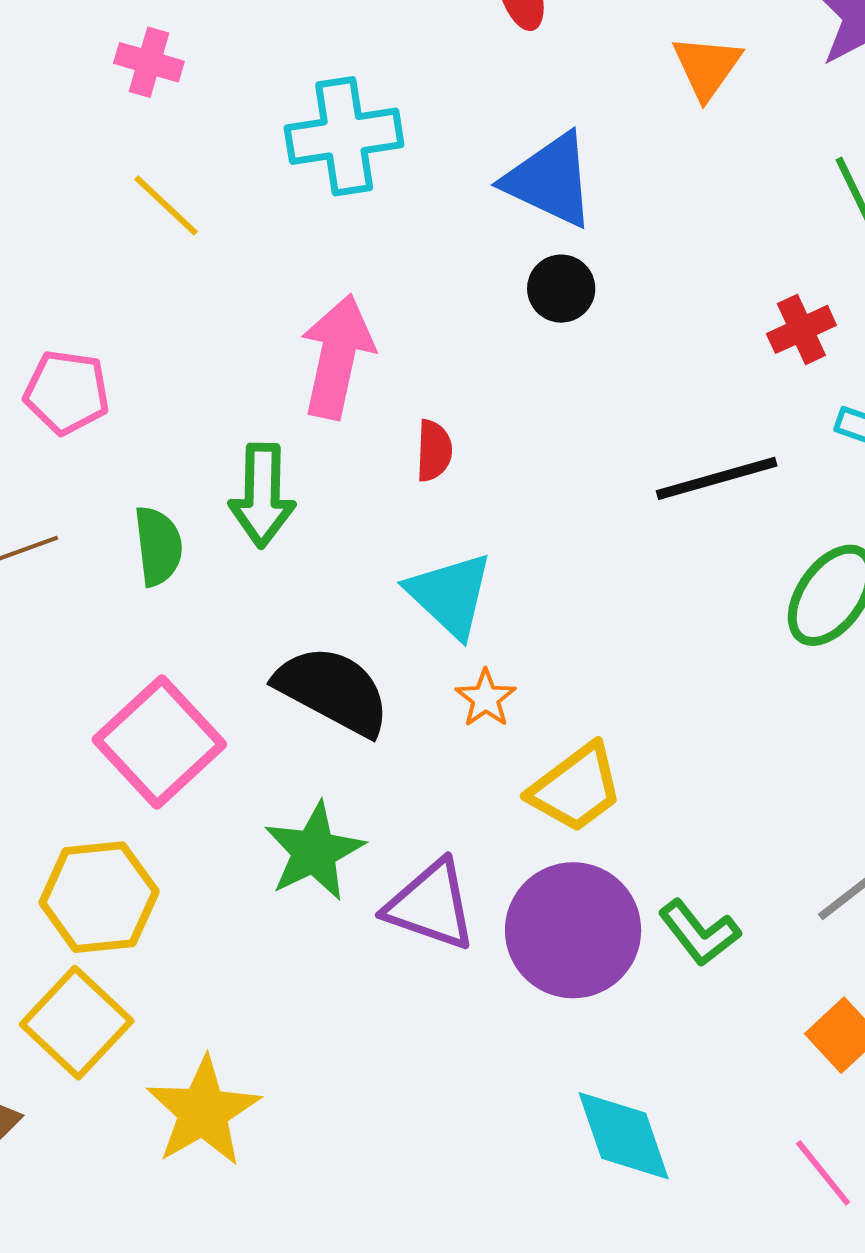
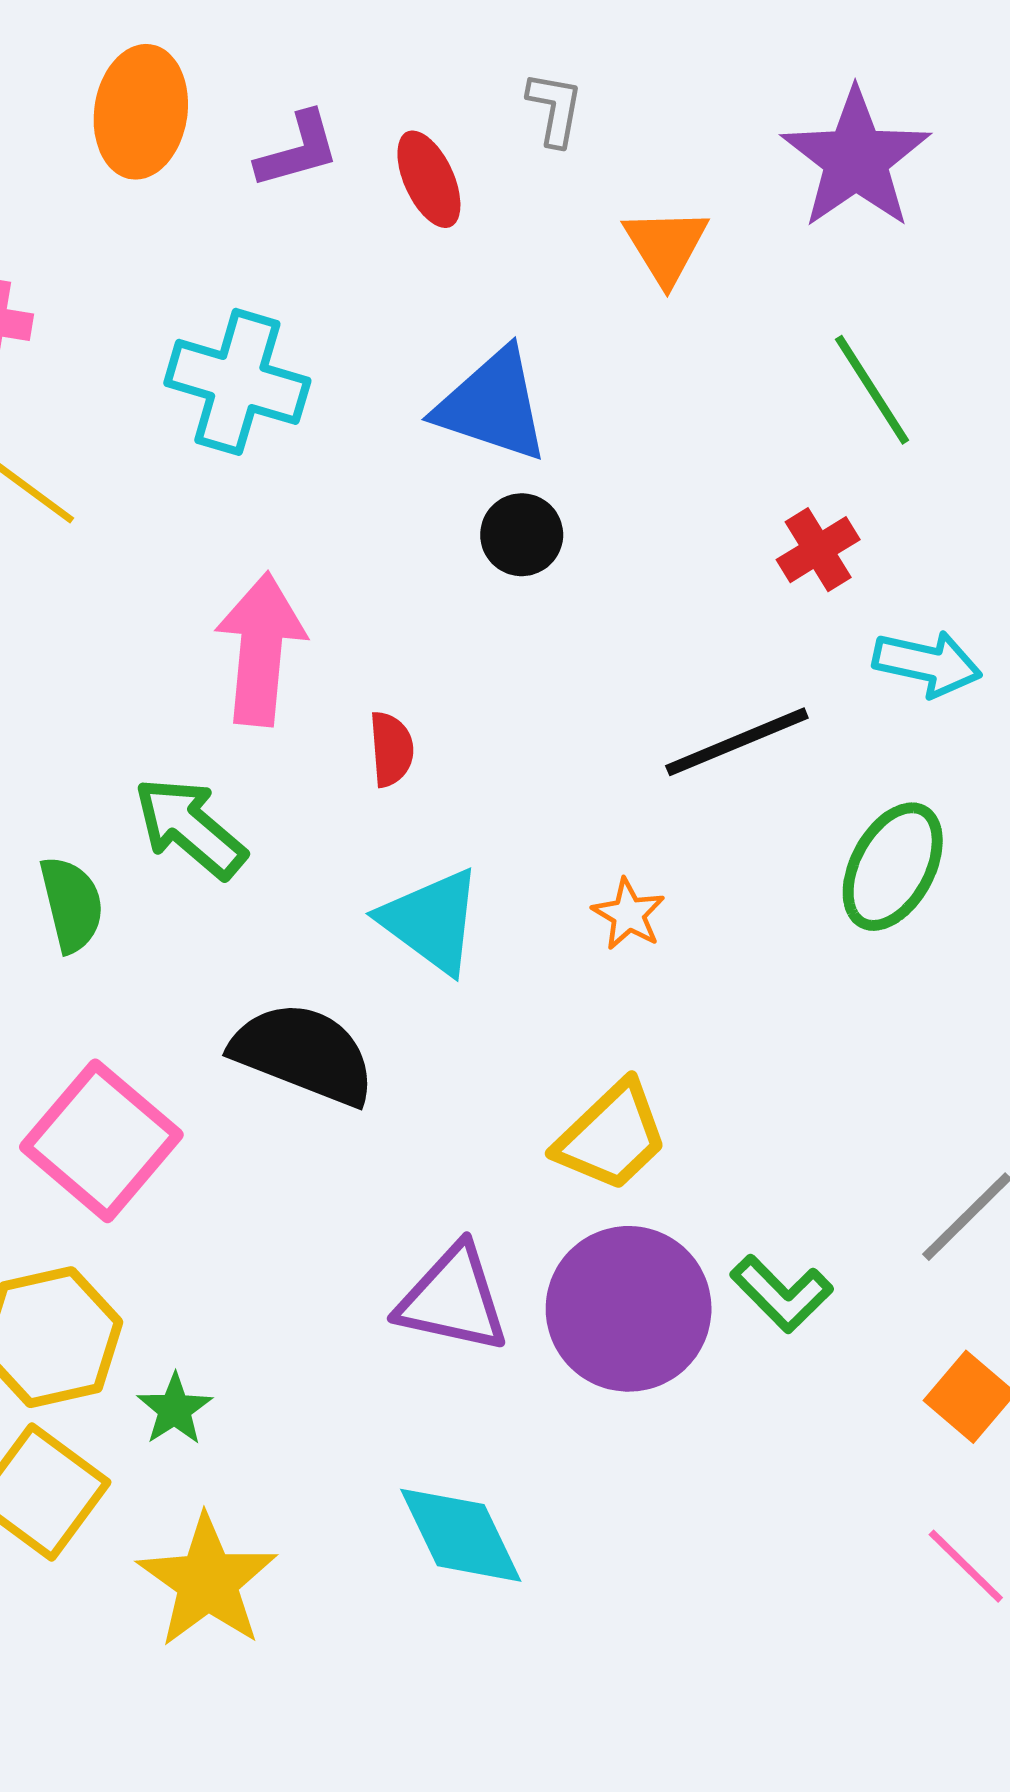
cyan cross: (344, 136) -> (237, 382), turned 32
green arrow: (262, 495) -> (190, 828), turned 136
orange star: (486, 698) -> (628, 914), moved
green star: (314, 851) -> (175, 1409), moved, size x0.6
cyan diamond: (624, 1136) -> (461, 1535), moved

